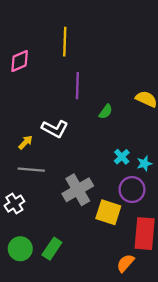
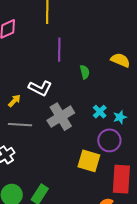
green semicircle: (106, 112) -> (85, 72), turned -48
gray cross: (78, 190) -> (61, 117), moved

